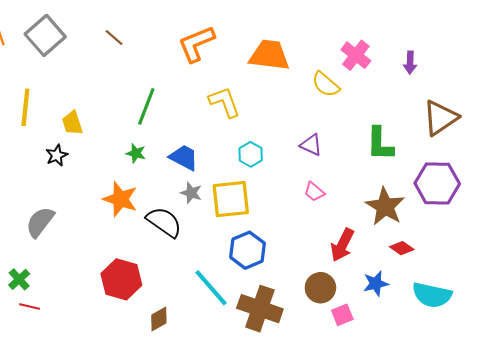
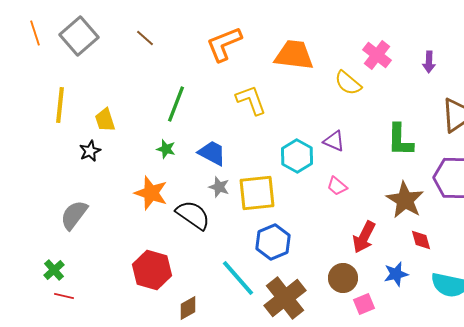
cyan hexagon: (251, 154) -> (297, 156), moved, size x1.4
red diamond: (402, 248) -> (421, 240), turned 40
brown cross: (260, 309) -> (285, 298), turned 33

